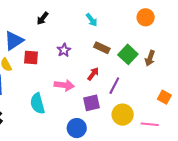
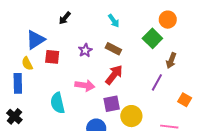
brown rectangle: (102, 48) -> (113, 49), moved
green square: (128, 54) -> (152, 38), moved
red arrow: (93, 74) -> (114, 75), size x1.5
purple line: (114, 86) -> (157, 82), moved
yellow circle: (123, 115) -> (131, 116), moved

